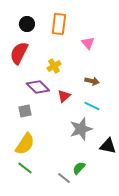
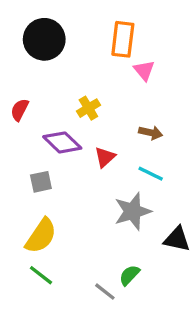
black circle: (27, 24) -> (44, 39), size x1.6
orange rectangle: (59, 24) -> (123, 39), moved
red semicircle: (19, 53) -> (20, 110), moved, size x0.6

